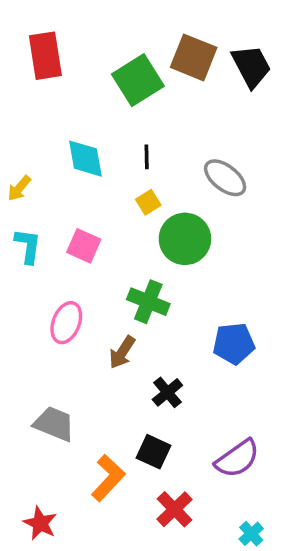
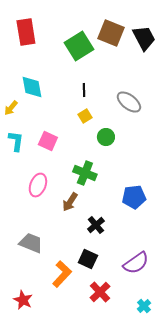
cyan diamond: (85, 159) -> (32, 87), moved
green circle: (185, 239) -> (106, 137), size x0.6

